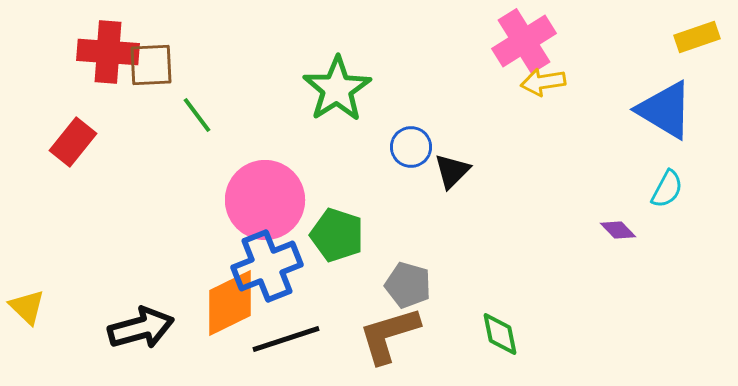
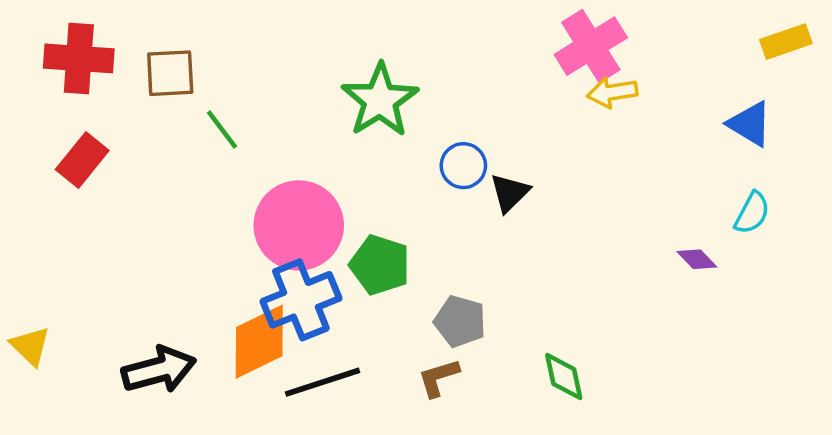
red cross: (108, 52) -> (79, 58), moved
blue triangle: (665, 110) -> (750, 124), size x0.7
brown L-shape: (389, 335) -> (439, 378), size x0.6

